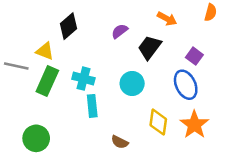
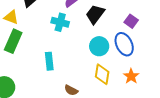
cyan cross: (83, 79) -> (60, 22), moved
cyan circle: (132, 83) -> (99, 46), moved
orange star: (194, 125) -> (131, 76), size x0.7

